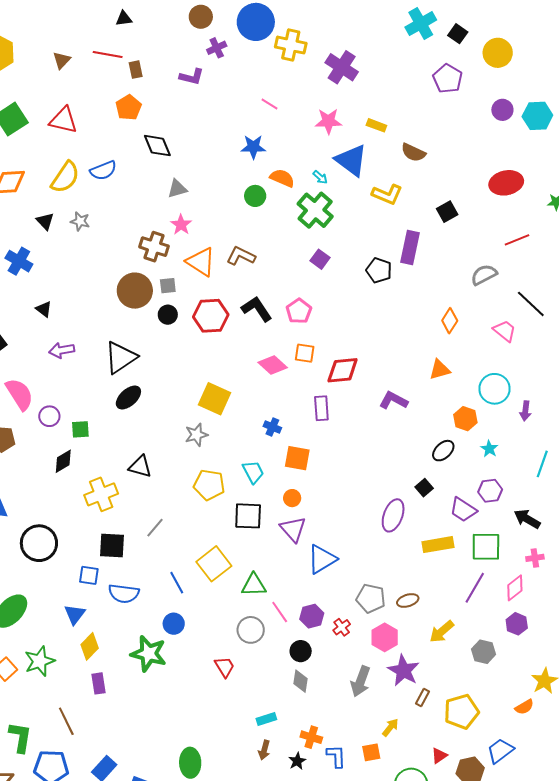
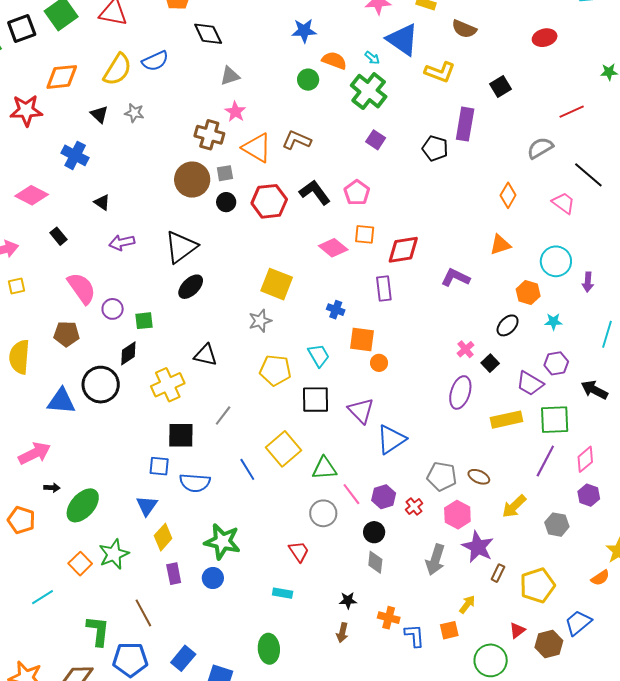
red ellipse: (506, 183) -> (545, 38), moved, size x0.7
cyan star: (489, 449) -> (553, 322), turned -30
orange circle: (292, 498) -> (379, 363), moved
black circle: (39, 543) -> (101, 385), moved
pink cross: (535, 558) -> (466, 349), moved, turned -30
brown ellipse: (408, 600) -> (479, 477), turned 45
blue circle: (174, 624) -> (213, 578), moved
cyan rectangle: (266, 719) -> (283, 593), moved, turned 30
black star: (297, 761) -> (348, 600), moved, turned 30

